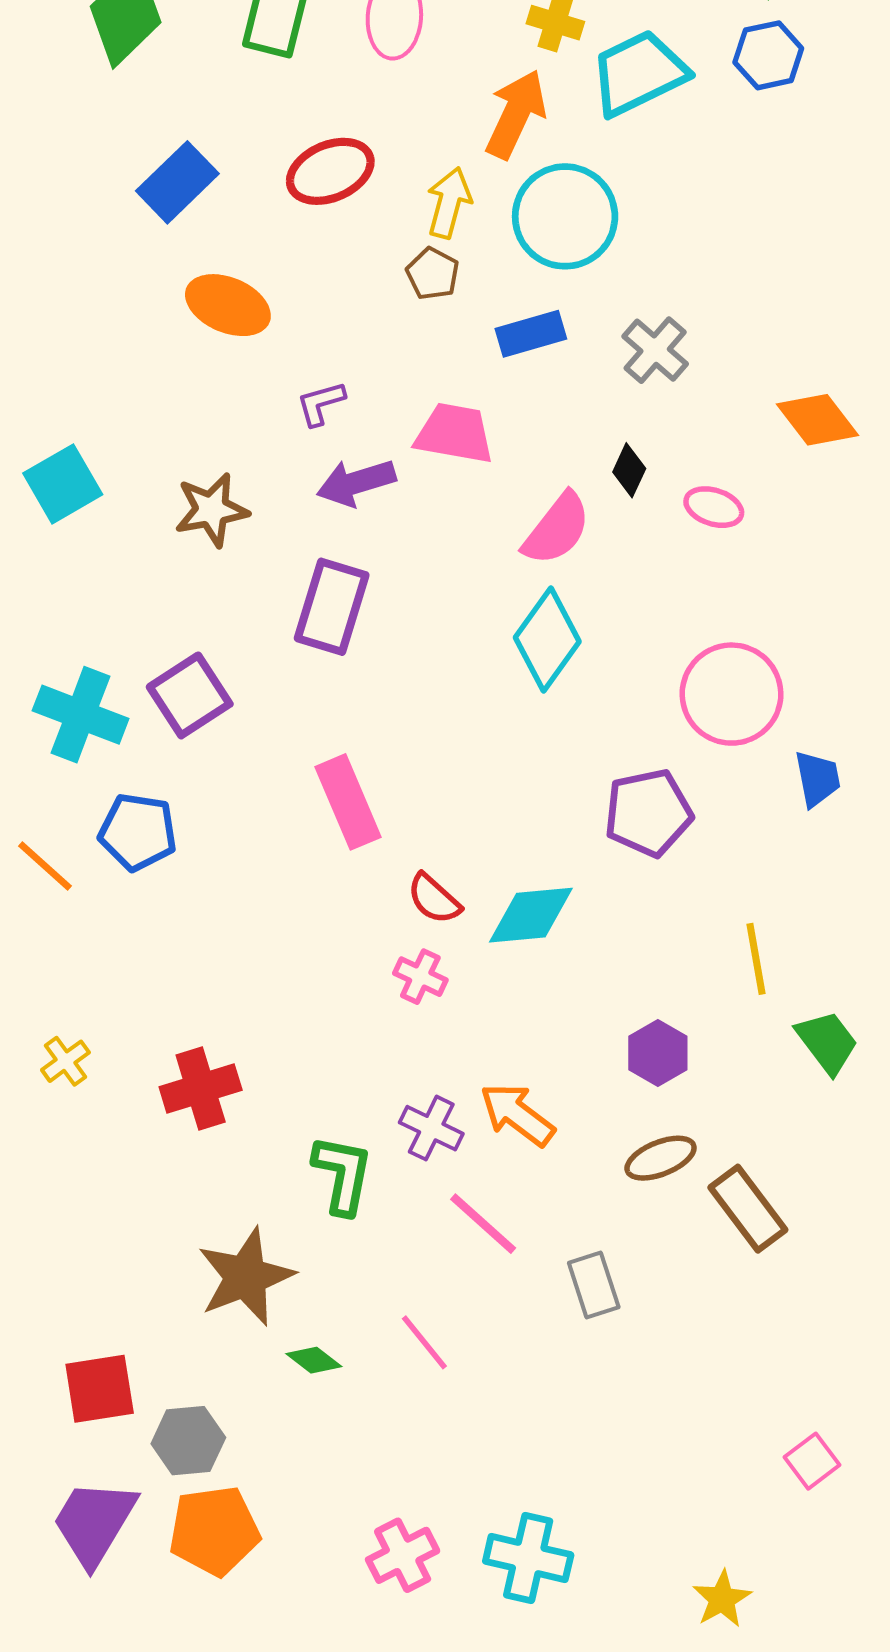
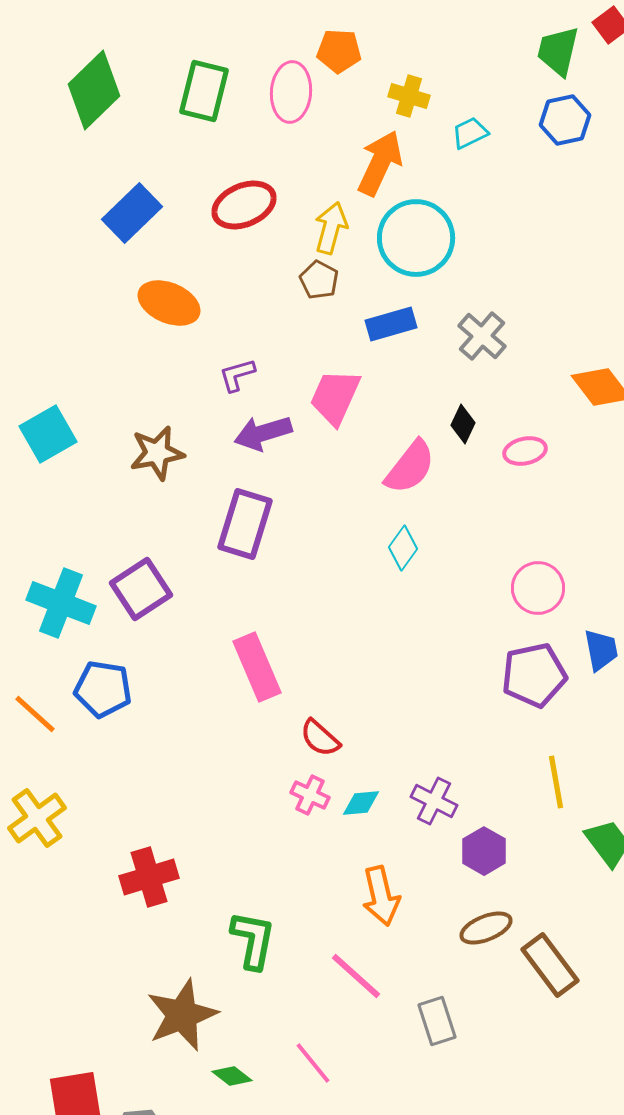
cyan trapezoid: (639, 73) -> (470, 133), size x0.5
pink trapezoid: (454, 433) -> (335, 397), turned -76
pink ellipse: (714, 507) -> (525, 451), turned -30
cyan diamond: (547, 639) -> (403, 548), size x0.6
pink circle: (732, 694) -> (538, 588), size x0.7
purple pentagon: (648, 813) -> (534, 675), moved
cyan diamond: (531, 915) -> (361, 803), moved, size x0.6
yellow cross: (65, 1061) -> (37, 818), moved, size x1.6
orange arrow: (517, 1114) -> (381, 896), turned -140
purple cross: (431, 1128) -> (434, 801), moved

